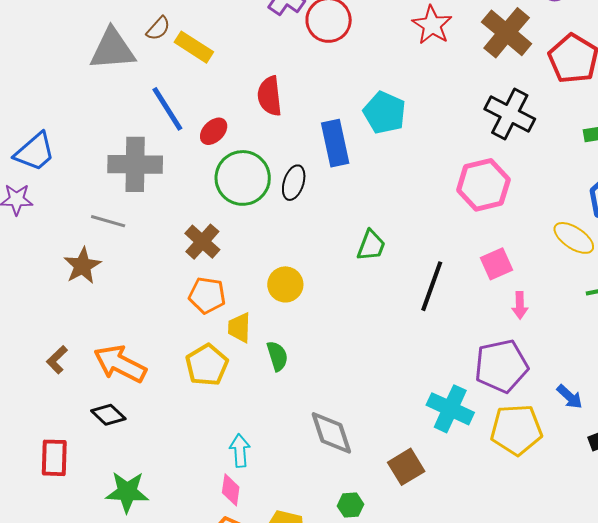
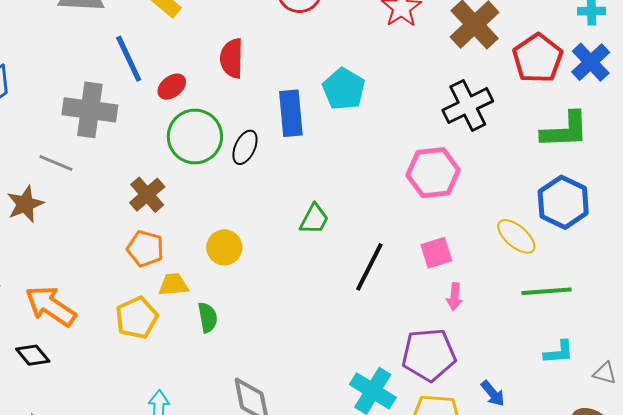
black cross: (510, 114) -> (468, 106), turned 30
yellow trapezoid: (239, 328) -> (173, 285), turned 76

